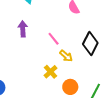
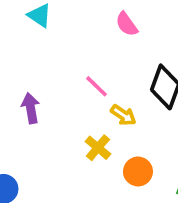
purple arrow: (23, 29) -> (31, 108), moved

